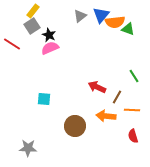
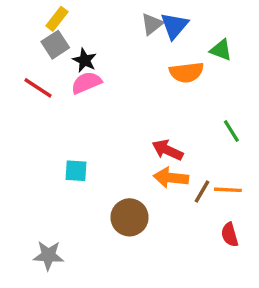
gray triangle: (80, 16) -> (152, 24), moved
orange semicircle: (115, 22) -> (186, 72), moved
red line: (12, 44) -> (38, 88), moved
brown line: (117, 97) -> (202, 191), moved
orange arrow: (106, 116) -> (171, 178), moved

